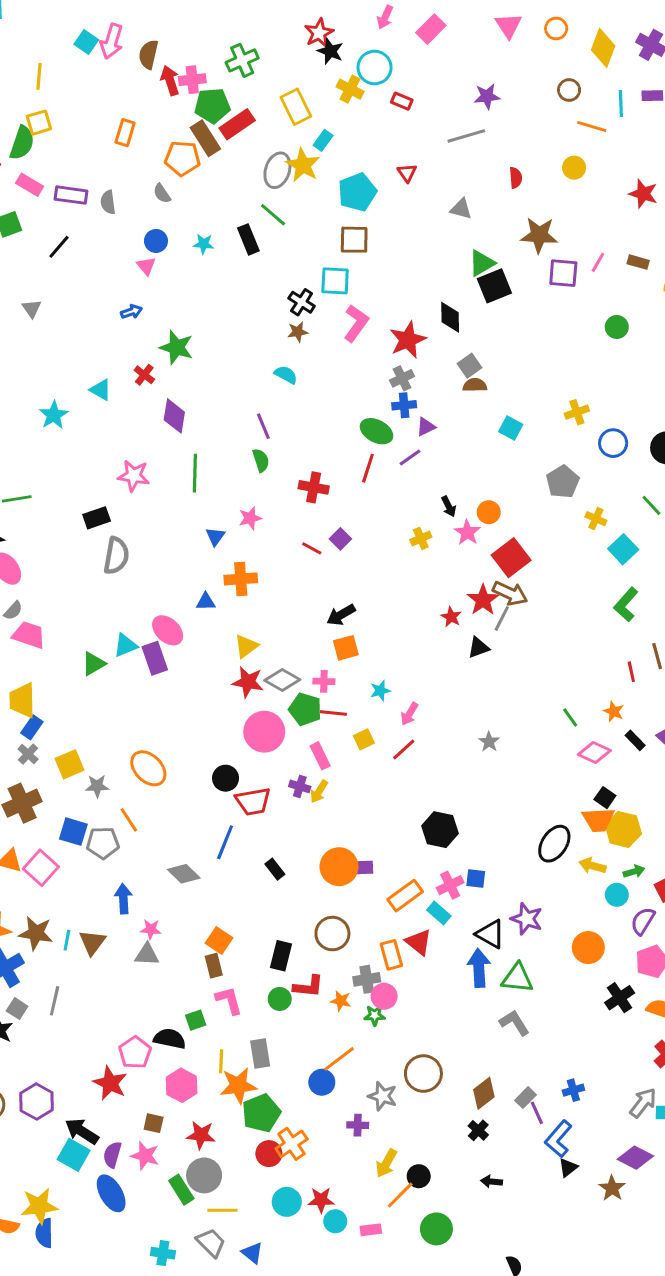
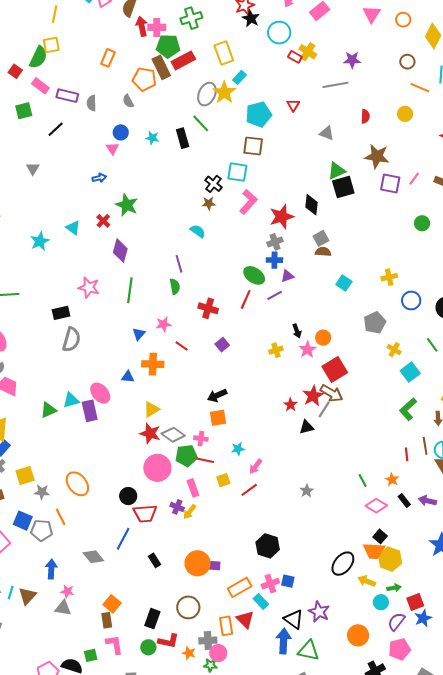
yellow cross: (350, 89) -> (308, 52), moved
red line: (312, 548) -> (182, 346), moved
green pentagon: (305, 709) -> (186, 456), turned -30

